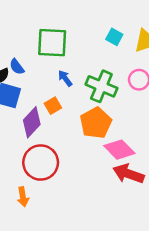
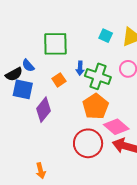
blue arrow: (65, 78) -> (80, 68), moved, turned -136
orange square: (53, 106) -> (59, 80), moved
red circle: (41, 163) -> (88, 143), moved

